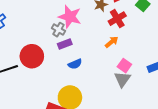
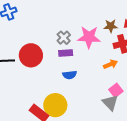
pink star: (70, 17) -> (89, 37), moved, turned -30
gray triangle: (122, 79) -> (110, 103), turned -36

